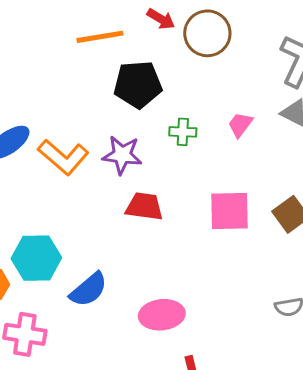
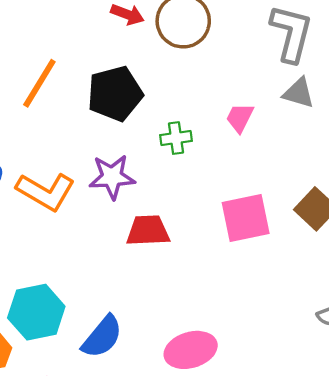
orange line: (100, 37) -> (39, 83), moved, turned -39

